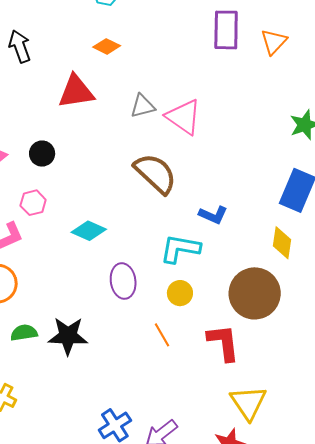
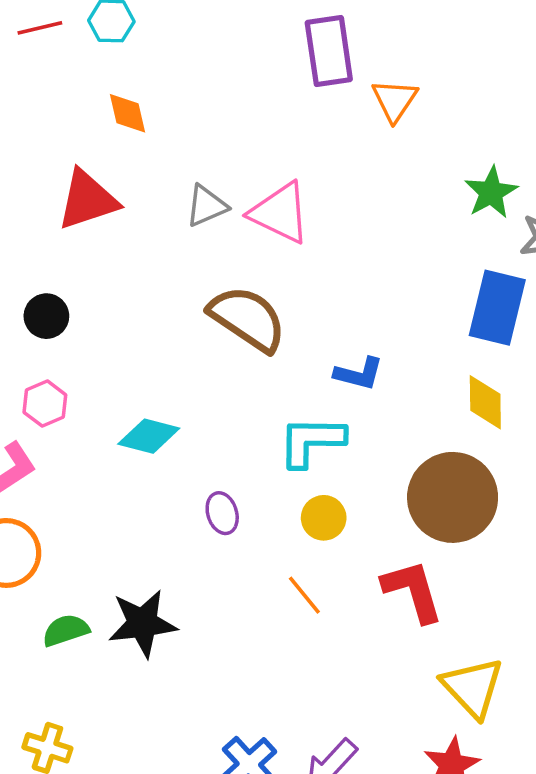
orange triangle: (274, 42) -> (395, 100), moved
orange diamond: (107, 46) -> (127, 113), turned 60
purple ellipse: (123, 281) -> (222, 513), size x0.7

